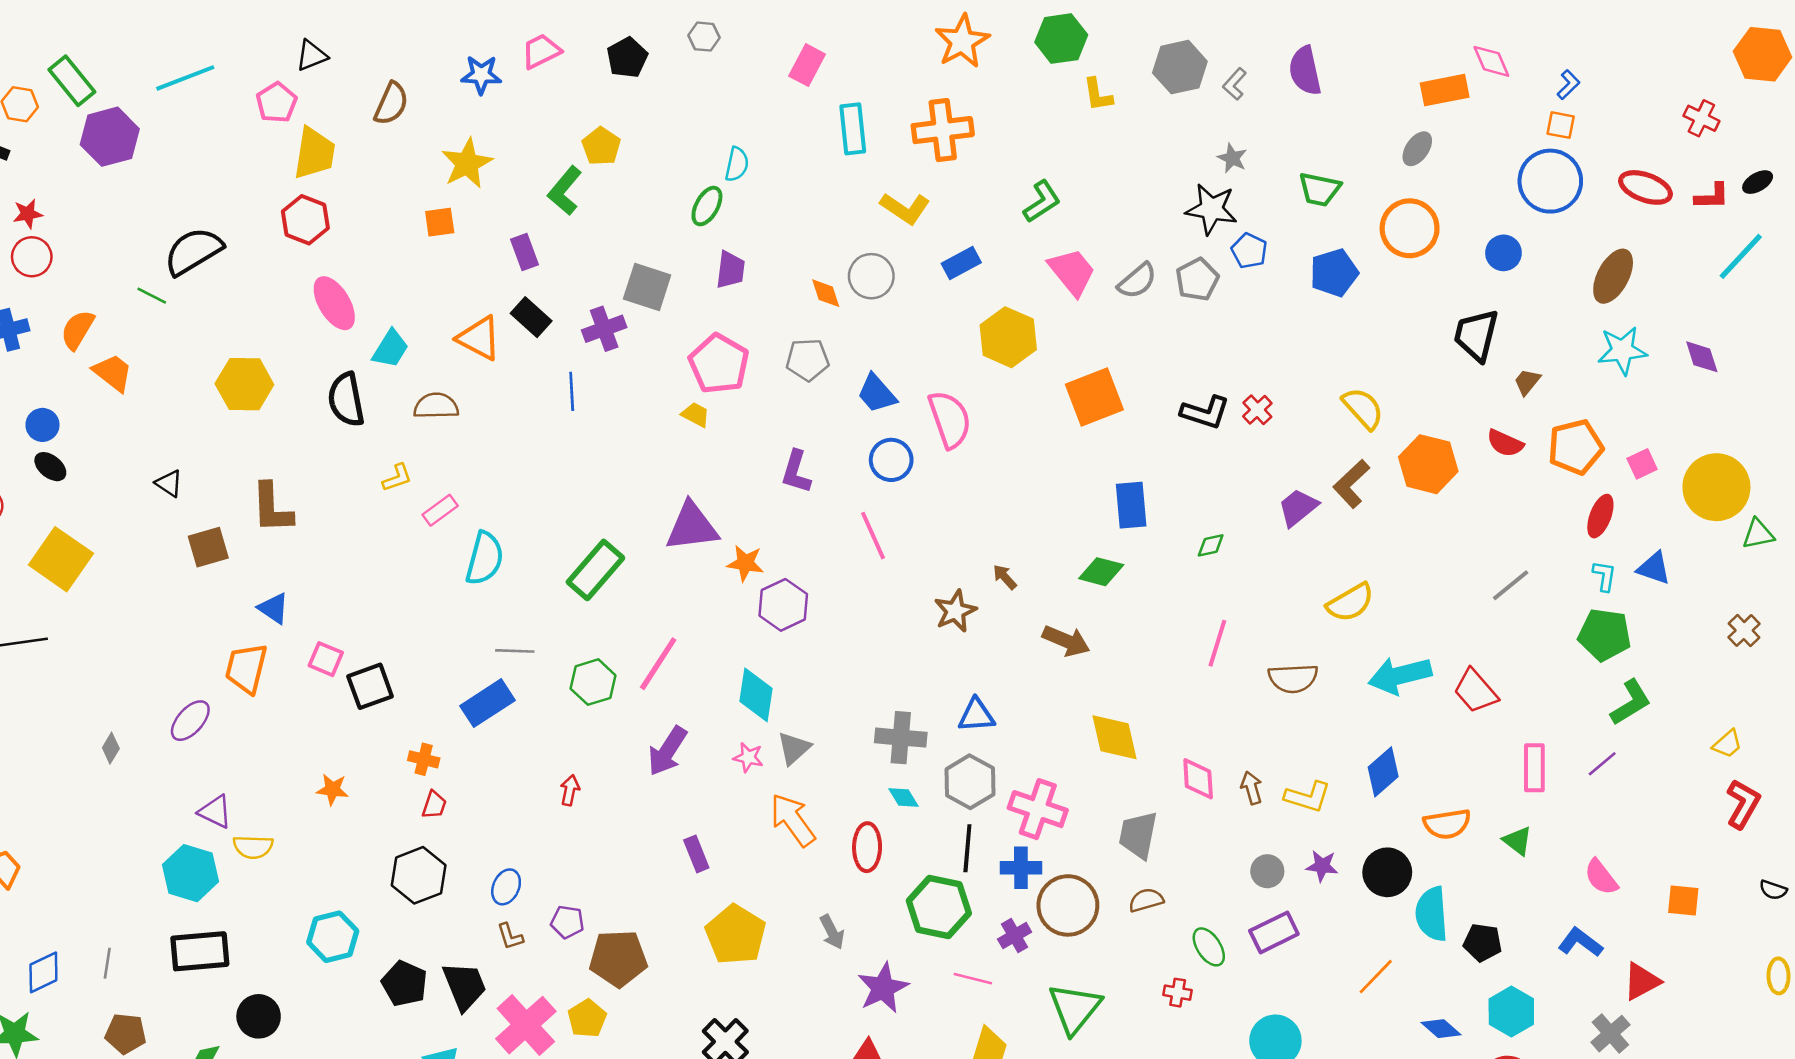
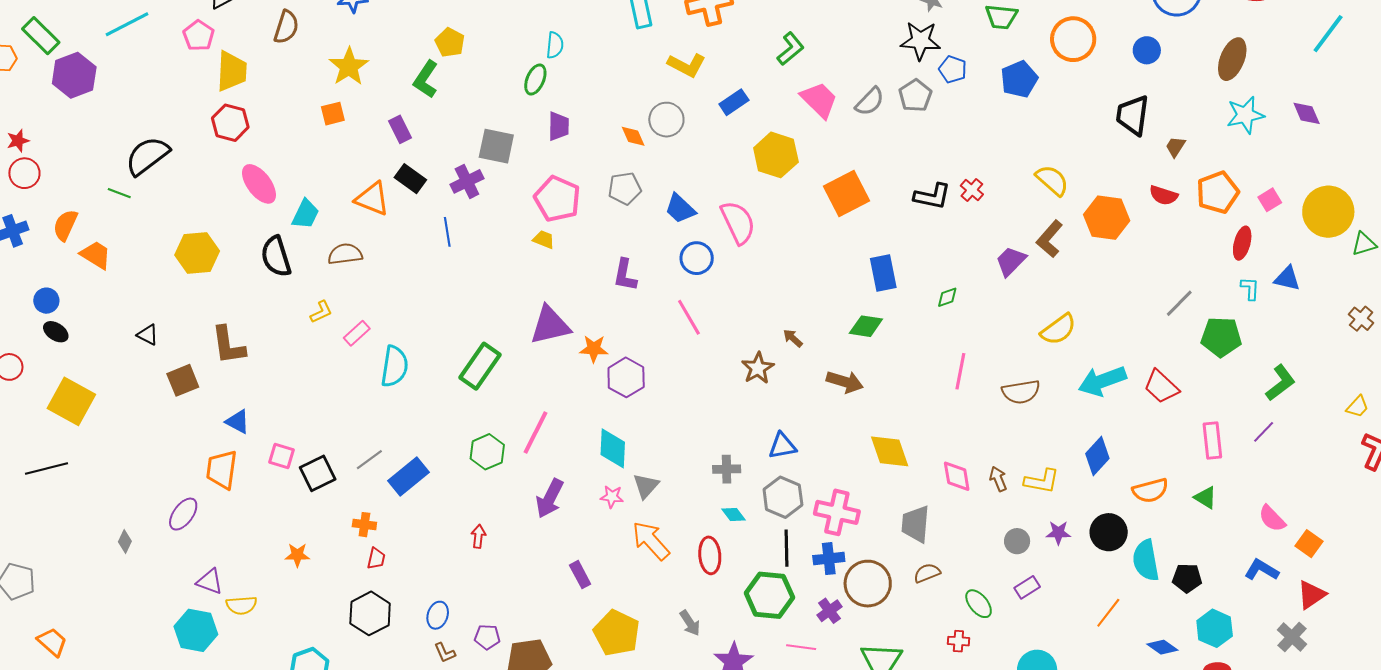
green pentagon: (1605, 635) -> (1221, 337), moved
gray line: (515, 651) -> (369, 460), moved, turned -32
gray cross: (901, 738) -> (727, 469), size x0.7
orange square: (1683, 900) -> (1309, 544), moved, turned 36
purple rectangle: (1274, 932) -> (1027, 587), size x0.7

